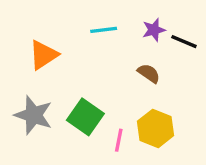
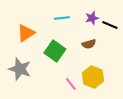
brown semicircle: (149, 73) -> (89, 44), turned 128
green square: (85, 117) -> (55, 51), moved
pink line: (119, 140) -> (71, 84), turned -48

